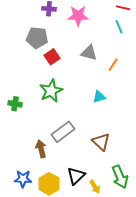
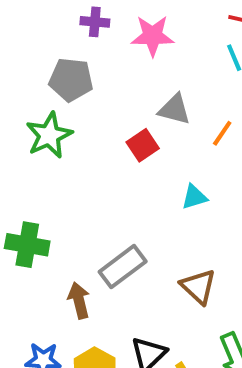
red square: (52, 57) -> (143, 145), moved
green star: (51, 91) -> (49, 135), moved
green cross: (15, 104) -> (27, 245), moved, size x1.5

